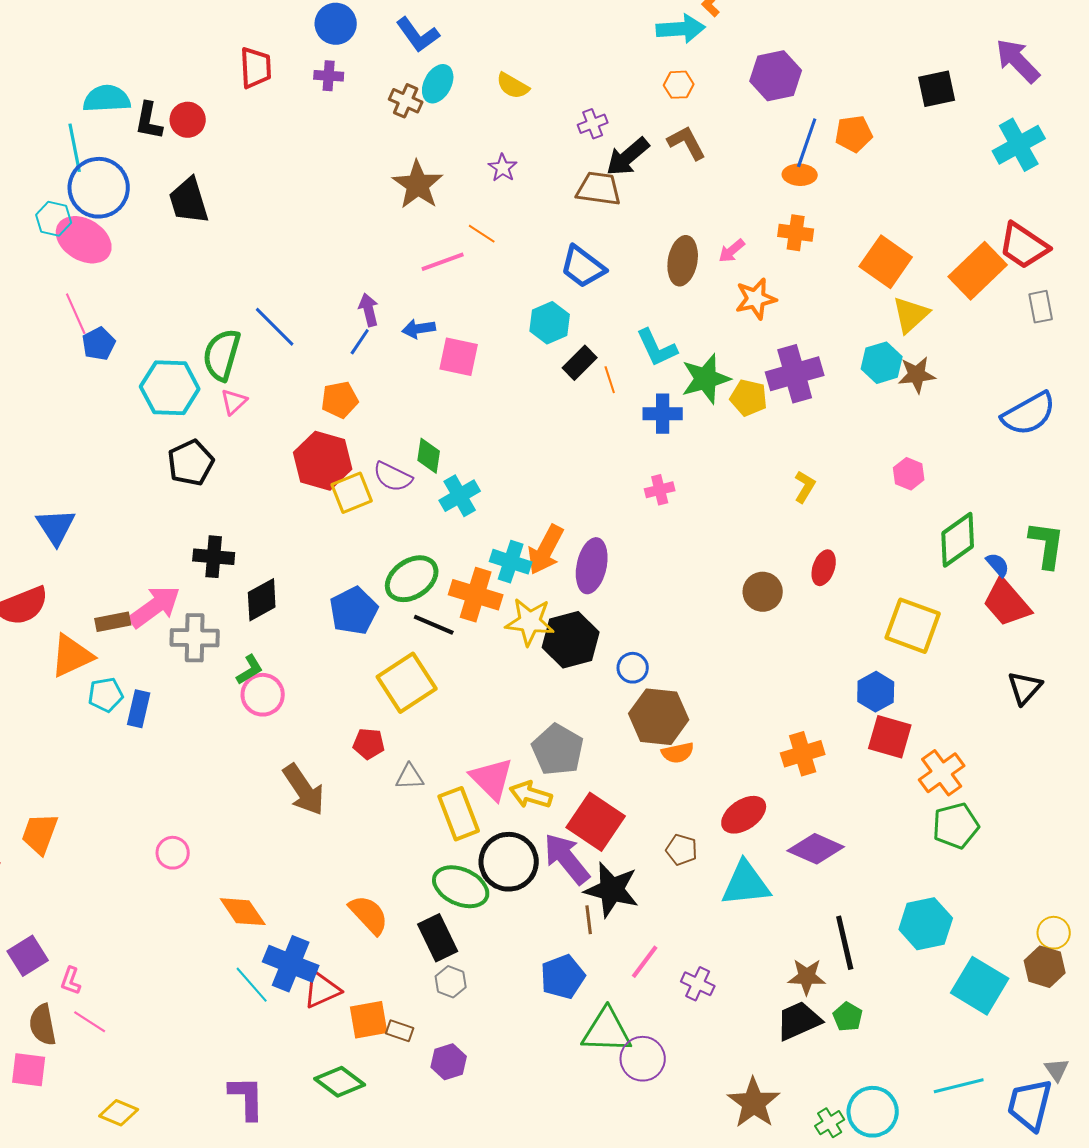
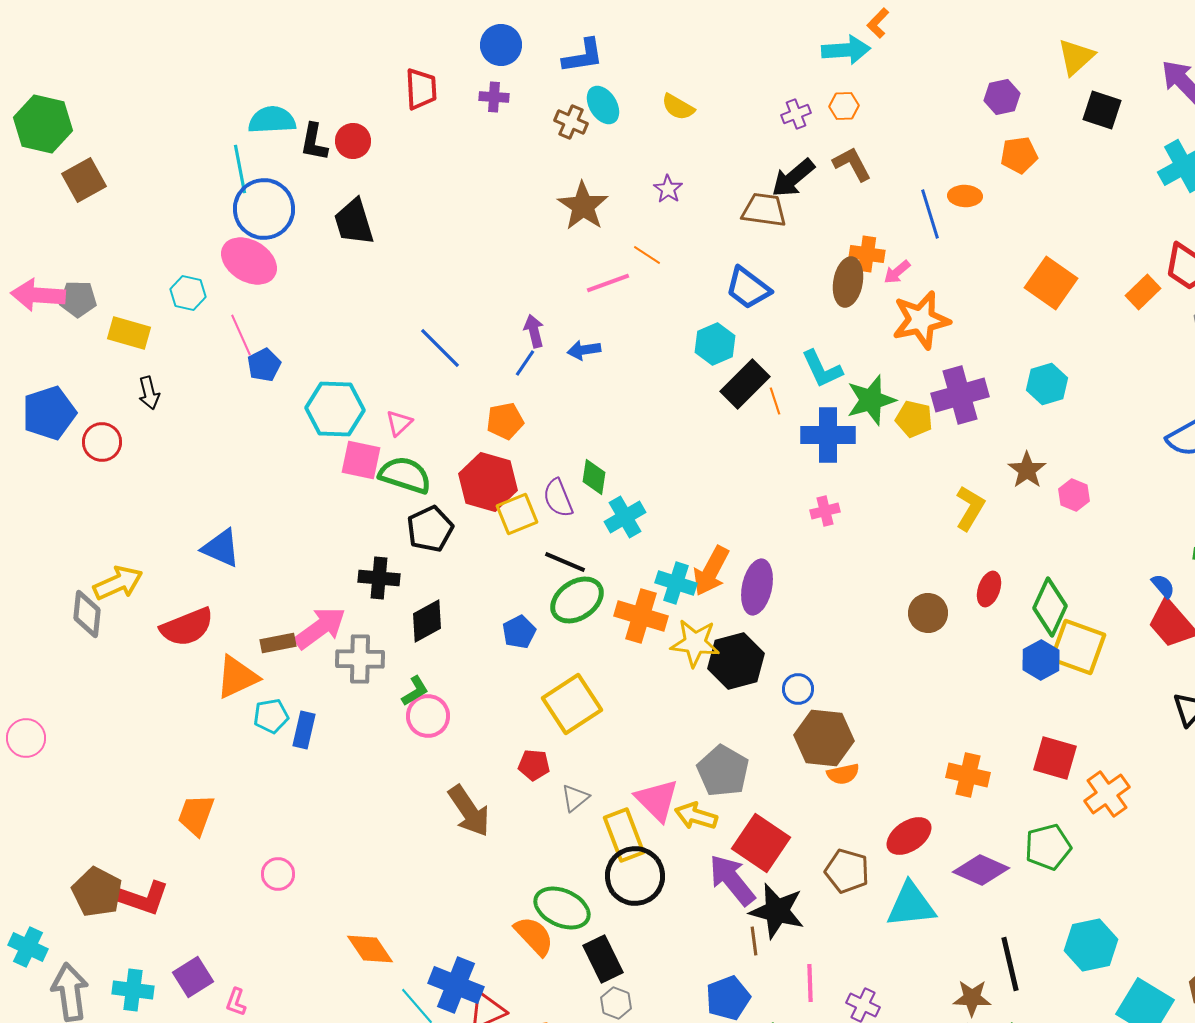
blue L-shape: (418, 35) -> (583, 56), turned -63
purple hexagon: (776, 76) -> (1002, 97), moved, size x0.7
cyan ellipse: (438, 84) -> (603, 105), turned -60
black square: (937, 89) -> (1102, 110), turned 30
purple cross: (593, 124) -> (796, 114), moved
blue line: (807, 143) -> (930, 214), moved, turned -36
cyan hexagon: (54, 219) -> (188, 293), moved
orange cross: (796, 233) -> (867, 254), moved
orange rectangle: (978, 271) -> (1143, 292), size x0.6
orange star: (756, 299) -> (921, 320), size x1.4
yellow triangle: (911, 315) -> (1076, 57), moved
green semicircle: (222, 355) -> (405, 475), moved, turned 92
pink square: (459, 357) -> (361, 460), moved
black rectangle: (580, 363) -> (745, 384), size x1.4
brown star: (917, 375) -> (1027, 470), moved, turned -30
blue cross: (663, 414) -> (828, 435), size x1.4
black pentagon: (191, 463) -> (430, 529), moved
purple semicircle: (393, 477) -> (558, 498), turned 42
yellow L-shape: (805, 487) -> (970, 508), size x1.4
blue triangle: (56, 527) -> (221, 548), turned -33
green diamond: (958, 540) -> (1050, 607), moved, turned -30
blue pentagon: (354, 611) -> (519, 632), size x0.7
black line: (434, 625) -> (565, 562), moved
blue hexagon: (876, 692) -> (1041, 660), moved
orange cross: (803, 754) -> (968, 775), turned 30
gray triangle: (410, 777) -> (575, 798), turned -36
green pentagon: (956, 826) -> (1048, 847), moved
orange trapezoid: (40, 834) -> (196, 815), moved
brown pentagon: (682, 850) -> (847, 871), size x1.4
pink circle: (173, 853) -> (278, 874), moved
black circle: (509, 862) -> (635, 876), moved
green ellipse: (461, 887) -> (562, 908), moved
orange diamond: (243, 912) -> (370, 949), moved
pink line: (645, 962) -> (810, 983), turned -39

